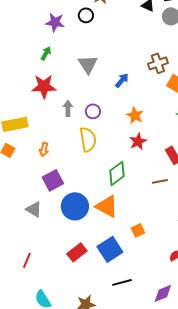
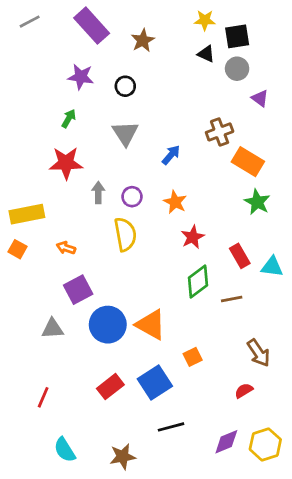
black circle: (86, 15) -> (125, 86), moved
orange star: (135, 115) -> (175, 202), moved
orange arrow: (44, 149) -> (66, 248), turned 96
green diamond: (117, 173) -> (198, 281), moved
brown line: (160, 181) -> (232, 299), moved
gray triangle: (34, 209) -> (53, 329), turned -36

